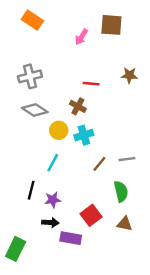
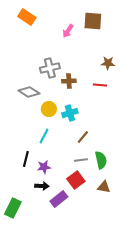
gray cross: (30, 76) -> (50, 68), moved
red line: (91, 84) -> (100, 85), moved
brown cross: (78, 106) -> (69, 81), moved, turned -32
gray line: (127, 159) -> (81, 160), moved
purple rectangle: (71, 238) -> (59, 199), turned -48

